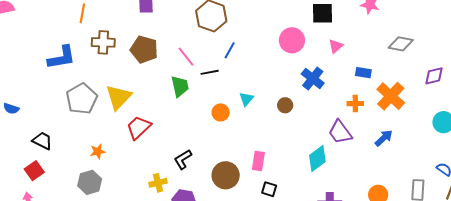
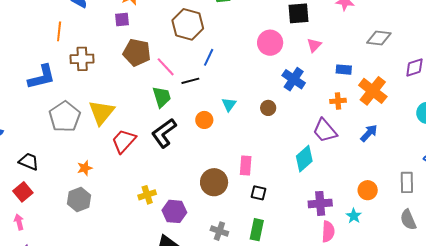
brown pentagon: (144, 50) -> (137, 52), moved
black L-shape: (183, 159) -> (164, 133), moved, size x1.4

